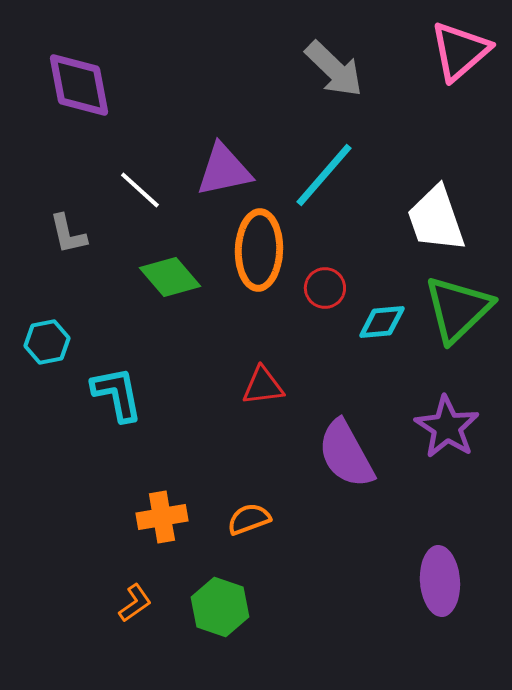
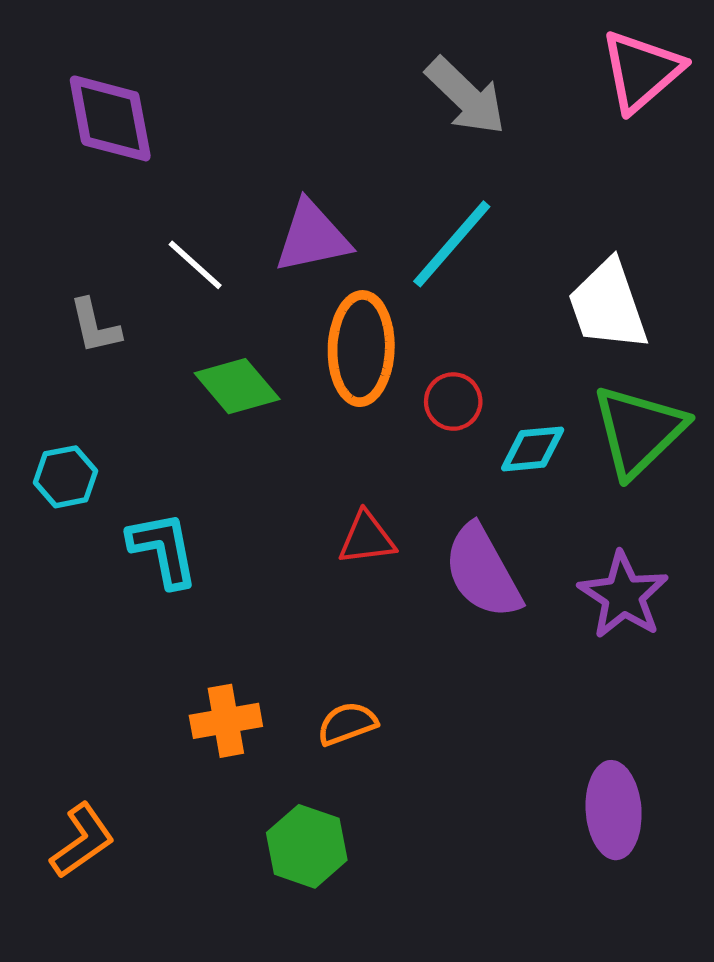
purple semicircle: (346, 454) -> (482, 572), moved
orange L-shape: (135, 603) -> (82, 841), moved, size x1.4

